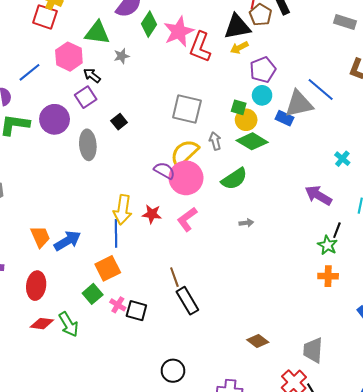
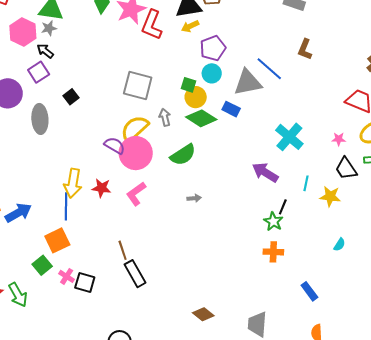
gray star: (122, 56) -> (49, 28), moved
blue rectangle: (284, 118) -> (231, 109), moved
cyan cross: (342, 159) -> (289, 137), size x1.8

